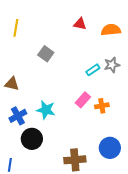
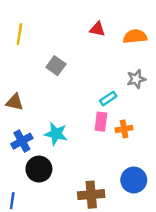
cyan rectangle: (93, 70) -> (108, 99), moved
pink rectangle: (83, 100) -> (101, 122), turned -35

